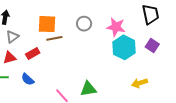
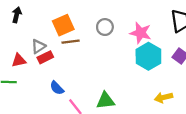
orange square: (47, 24) -> (63, 25), turned -30
gray triangle: (12, 37) -> (38, 46), moved
blue semicircle: (28, 79) -> (57, 88), moved

